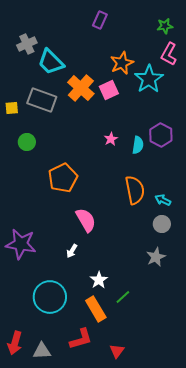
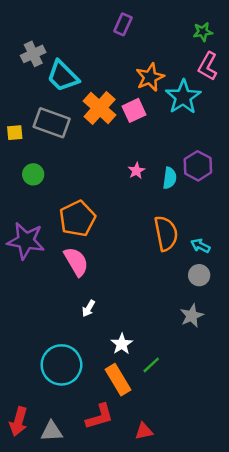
pink semicircle: (86, 220) -> (76, 262), moved
purple star: (21, 244) -> (26, 241), moved
red triangle: (117, 351) -> (144, 431), turned 42

